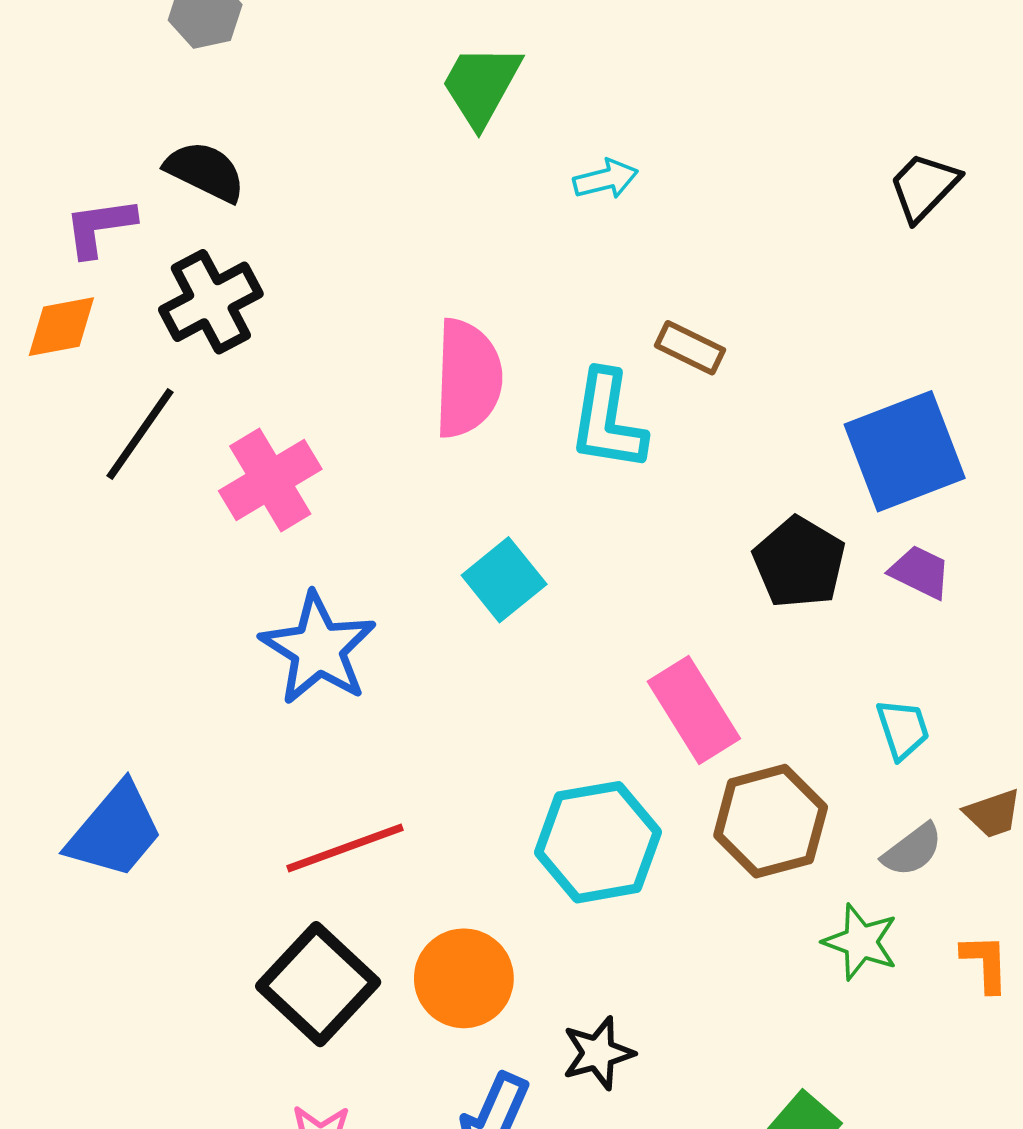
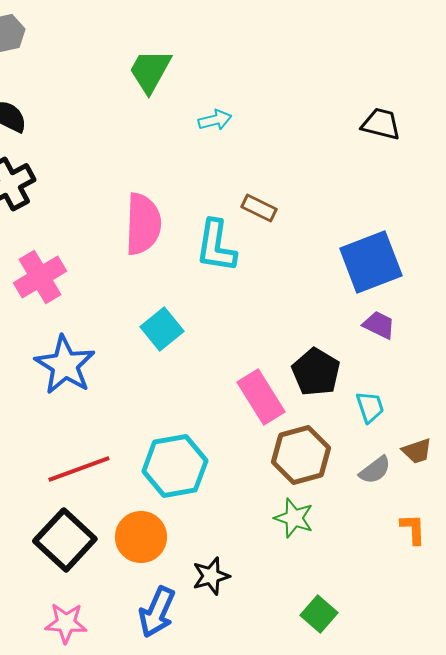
black trapezoid: (924, 187) -> (381, 124), turned 60
black pentagon: (799, 562) -> (316, 372), moved
cyan hexagon: (598, 842) -> (175, 466), moved
green star: (861, 942) -> (294, 518), moved

